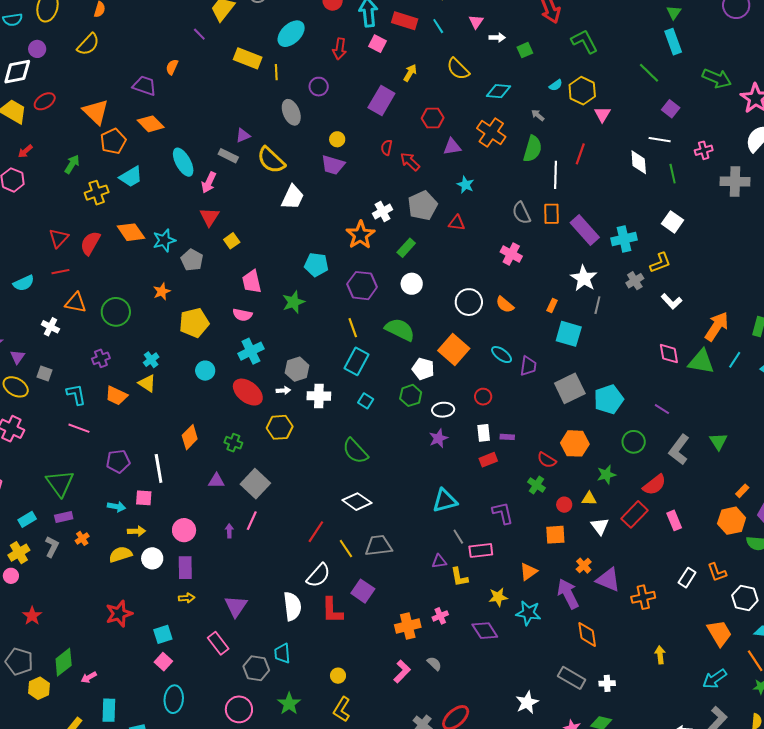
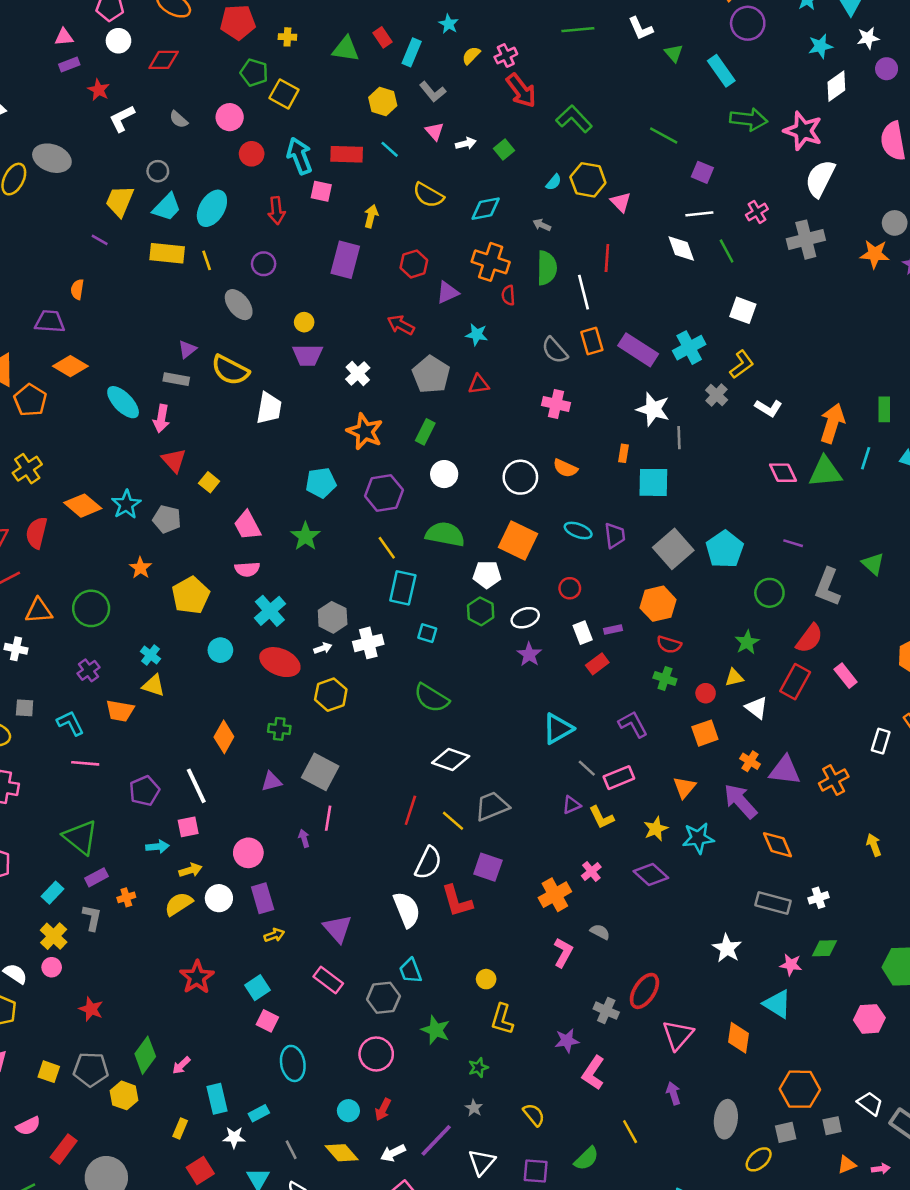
cyan rectangle: (673, 42) -> (721, 71), moved
red semicircle: (387, 148) -> (508, 295), moved
cyan trapezoid: (131, 177) -> (167, 207), moved
white cross: (383, 212) -> (358, 373), moved
orange hexagon: (575, 443) -> (658, 604), moved
orange cross: (82, 538) -> (126, 897), turned 32

